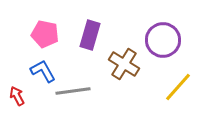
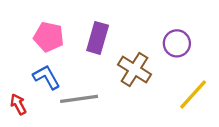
purple circle: (163, 40) -> (177, 43), size x0.7

